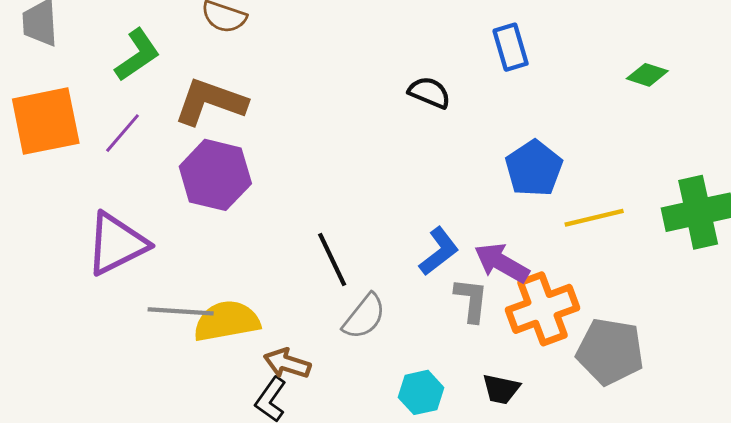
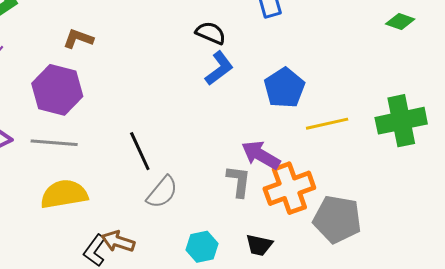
green diamond: (647, 75) -> (400, 22), moved
brown L-shape: (210, 102) -> (78, 39), moved, size x0.6
blue L-shape: (439, 251) -> (219, 68), moved
gray line: (181, 311) -> (54, 143), moved
brown arrow: (287, 363) -> (118, 241), moved

